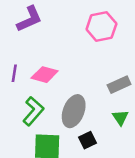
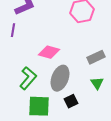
purple line: (14, 73) -> (13, 30), moved
pink diamond: (45, 75) -> (49, 52), moved

